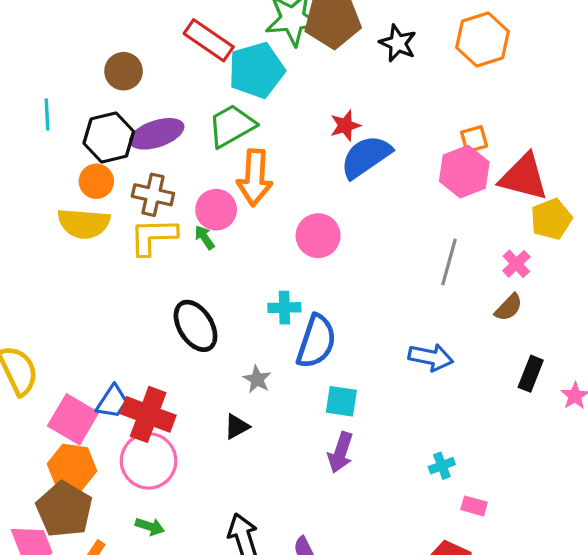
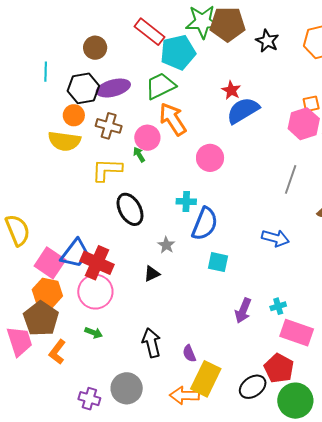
red star: (345, 126) -> (231, 90), turned -30
orange arrow: (255, 178) -> (173, 119), turned 140
yellow L-shape: (153, 236) -> (107, 170), moved
blue trapezoid: (112, 402) -> (75, 253), size x1.4
purple arrow: (340, 452) -> (243, 311), moved
pink rectangle: (474, 506) -> (297, 333), size x2.0

